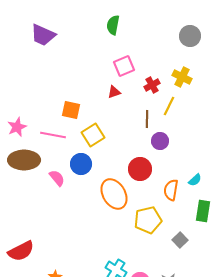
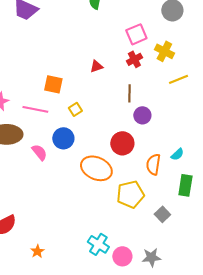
pink square: (124, 66) -> (136, 34), moved
yellow line: (169, 106) -> (178, 79), moved, turned 42
yellow square: (93, 135) -> (75, 109), size x0.6
orange ellipse: (114, 194) -> (96, 168), turned -36

